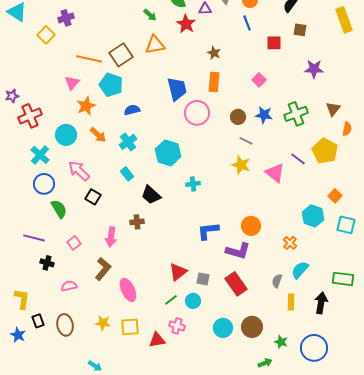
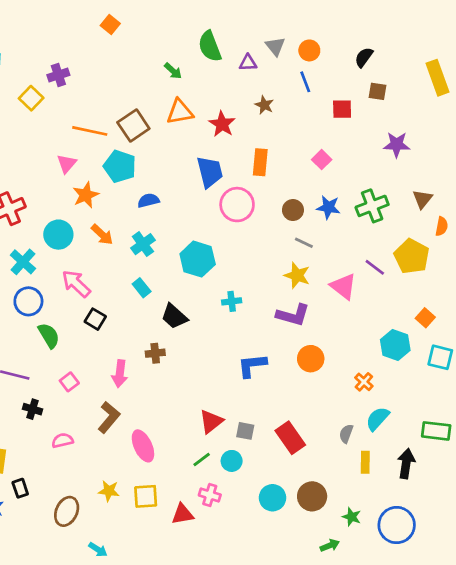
red star: (186, 24) -> (222, 124), moved
brown star: (214, 53) -> (264, 105), moved
purple L-shape: (238, 251) -> (293, 315), moved
brown ellipse: (65, 325) -> (67, 511), moved, turned 35

